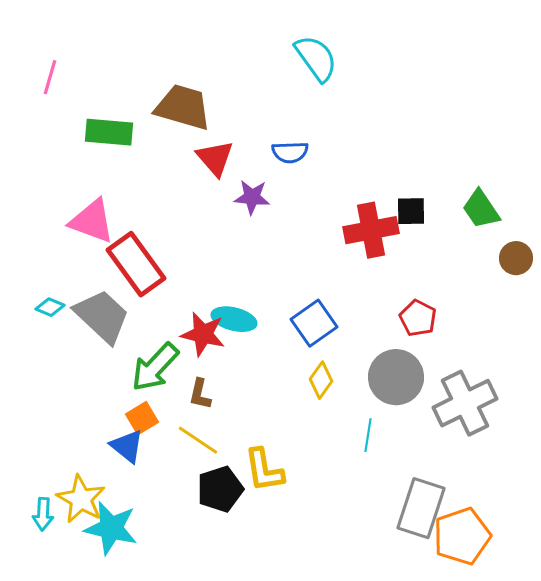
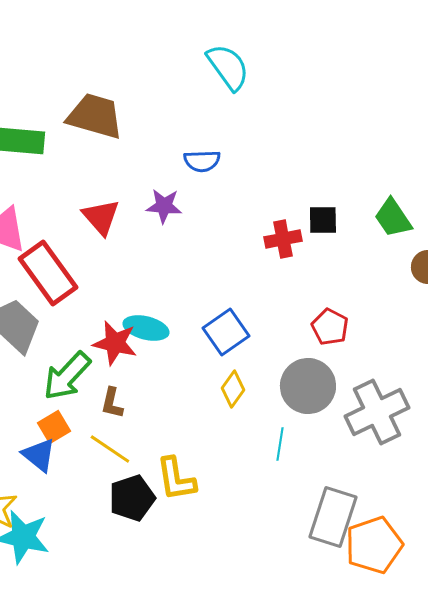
red triangle: (215, 158) -> (101, 217), moved
red cross: (371, 230) -> (283, 239), size x0.7

